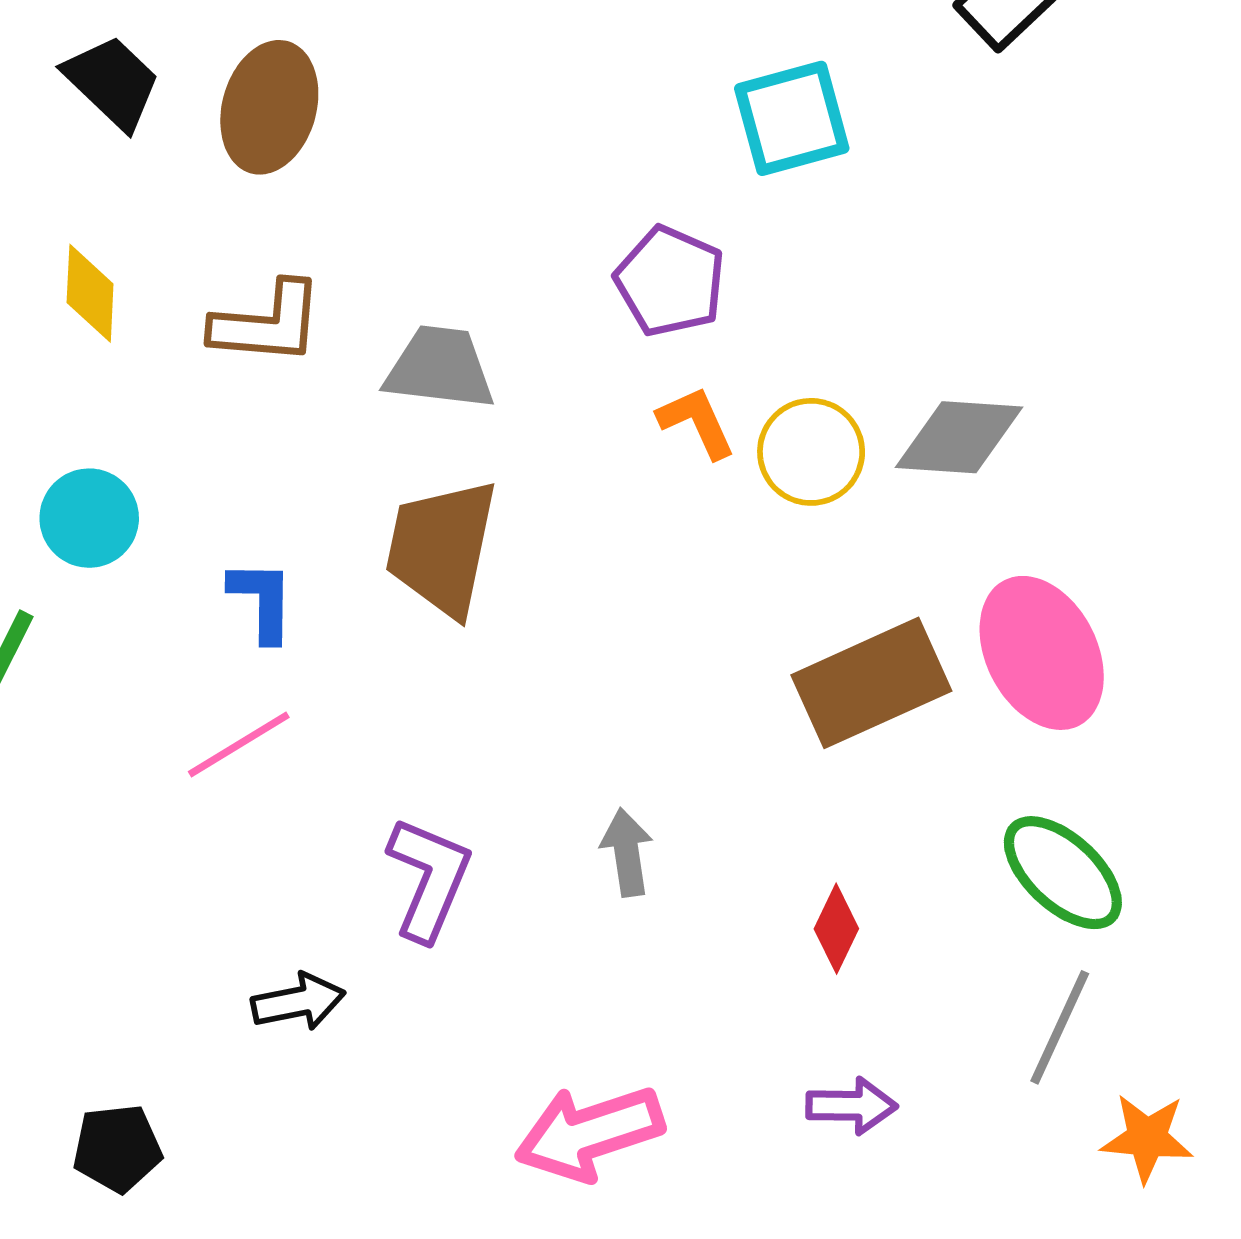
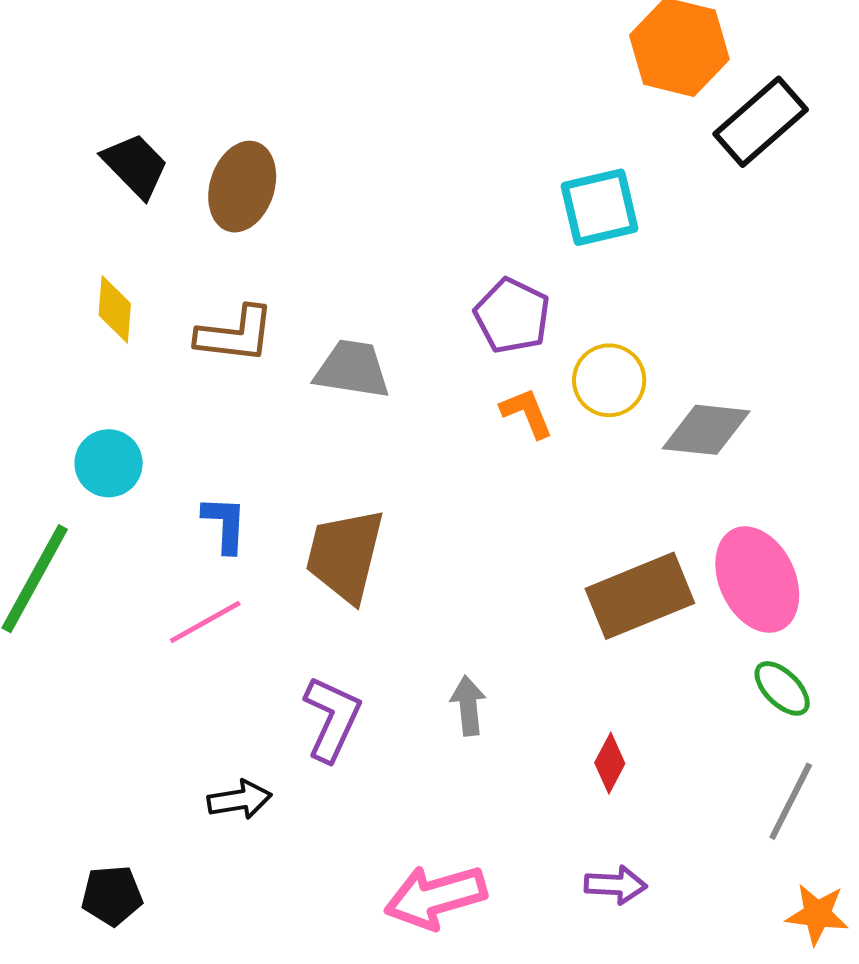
yellow circle: (811, 452) -> (609, 380), moved
brown trapezoid: (442, 548) -> (345, 555), moved
green ellipse: (1063, 873) -> (782, 688), moved, size x0.7
gray line: (1060, 1027) -> (791, 801), moved

